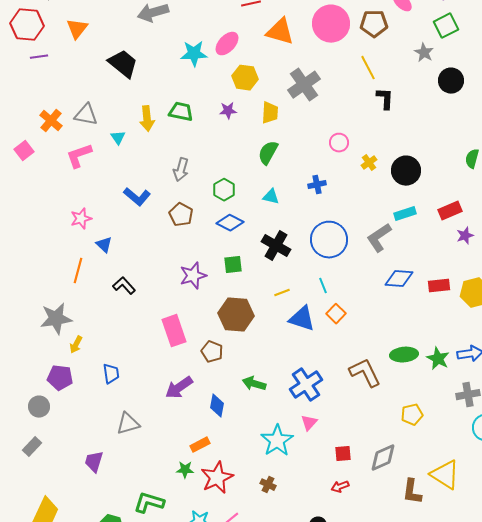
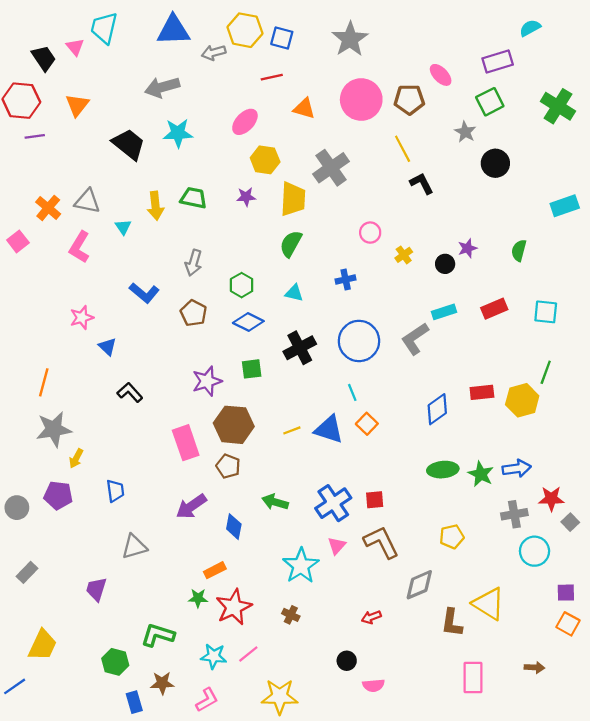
orange triangle: (280, 32) -> (304, 108), size x0.7
cyan star: (194, 54) -> (178, 133), moved
black L-shape: (385, 99) -> (422, 183), turned -30
yellow trapezoid: (270, 113) -> (293, 199), size x1.4
pink L-shape: (79, 156) -> (79, 247), turned -40
black circle: (406, 171) -> (445, 264), size x0.6
purple star: (465, 236) -> (467, 248), moved
black cross: (276, 246) -> (300, 348), turned 32
orange line: (78, 271) -> (44, 382), moved
blue diamond: (399, 279) -> (437, 409), moved, turned -40
yellow line: (282, 293) -> (292, 430), moved
brown hexagon: (236, 315) -> (234, 425), moved
brown L-shape: (365, 373) -> (381, 542), moved
gray circle: (39, 407) -> (17, 508), moved
red square: (343, 454) -> (375, 500), moved

